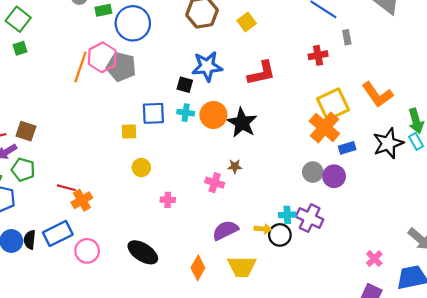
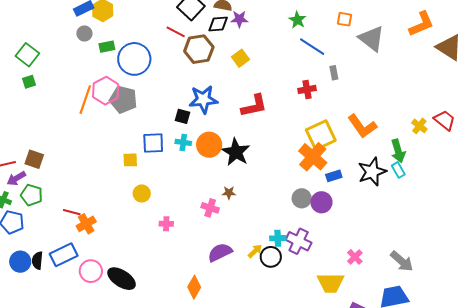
yellow arrow: (263, 229) -> (255, 251), turned -49
black ellipse: (143, 252) -> (122, 279), moved
pink cross: (374, 259) -> (355, 257), moved
yellow trapezoid: (242, 266) -> (331, 283), moved

